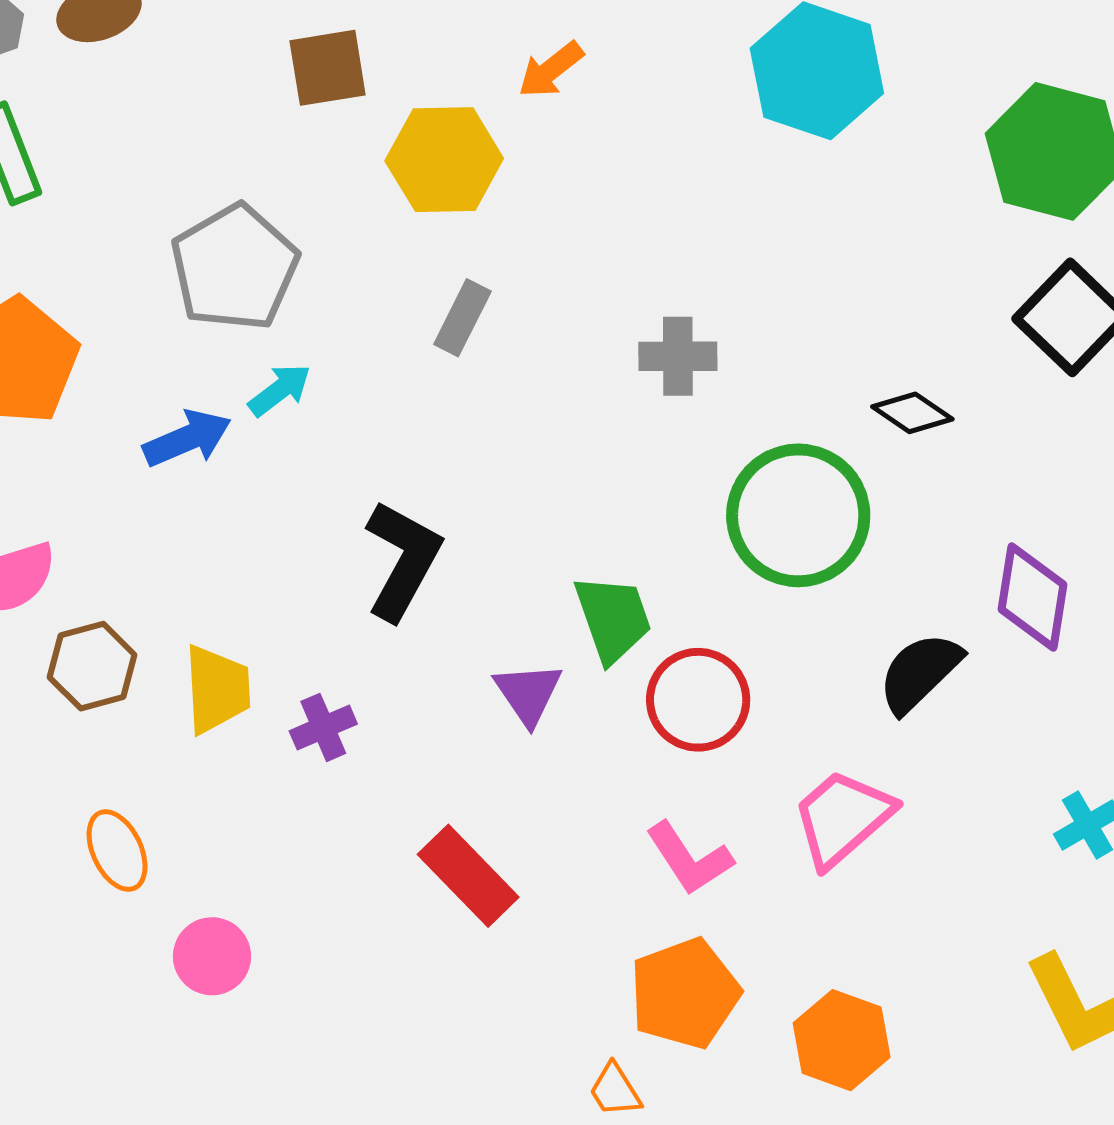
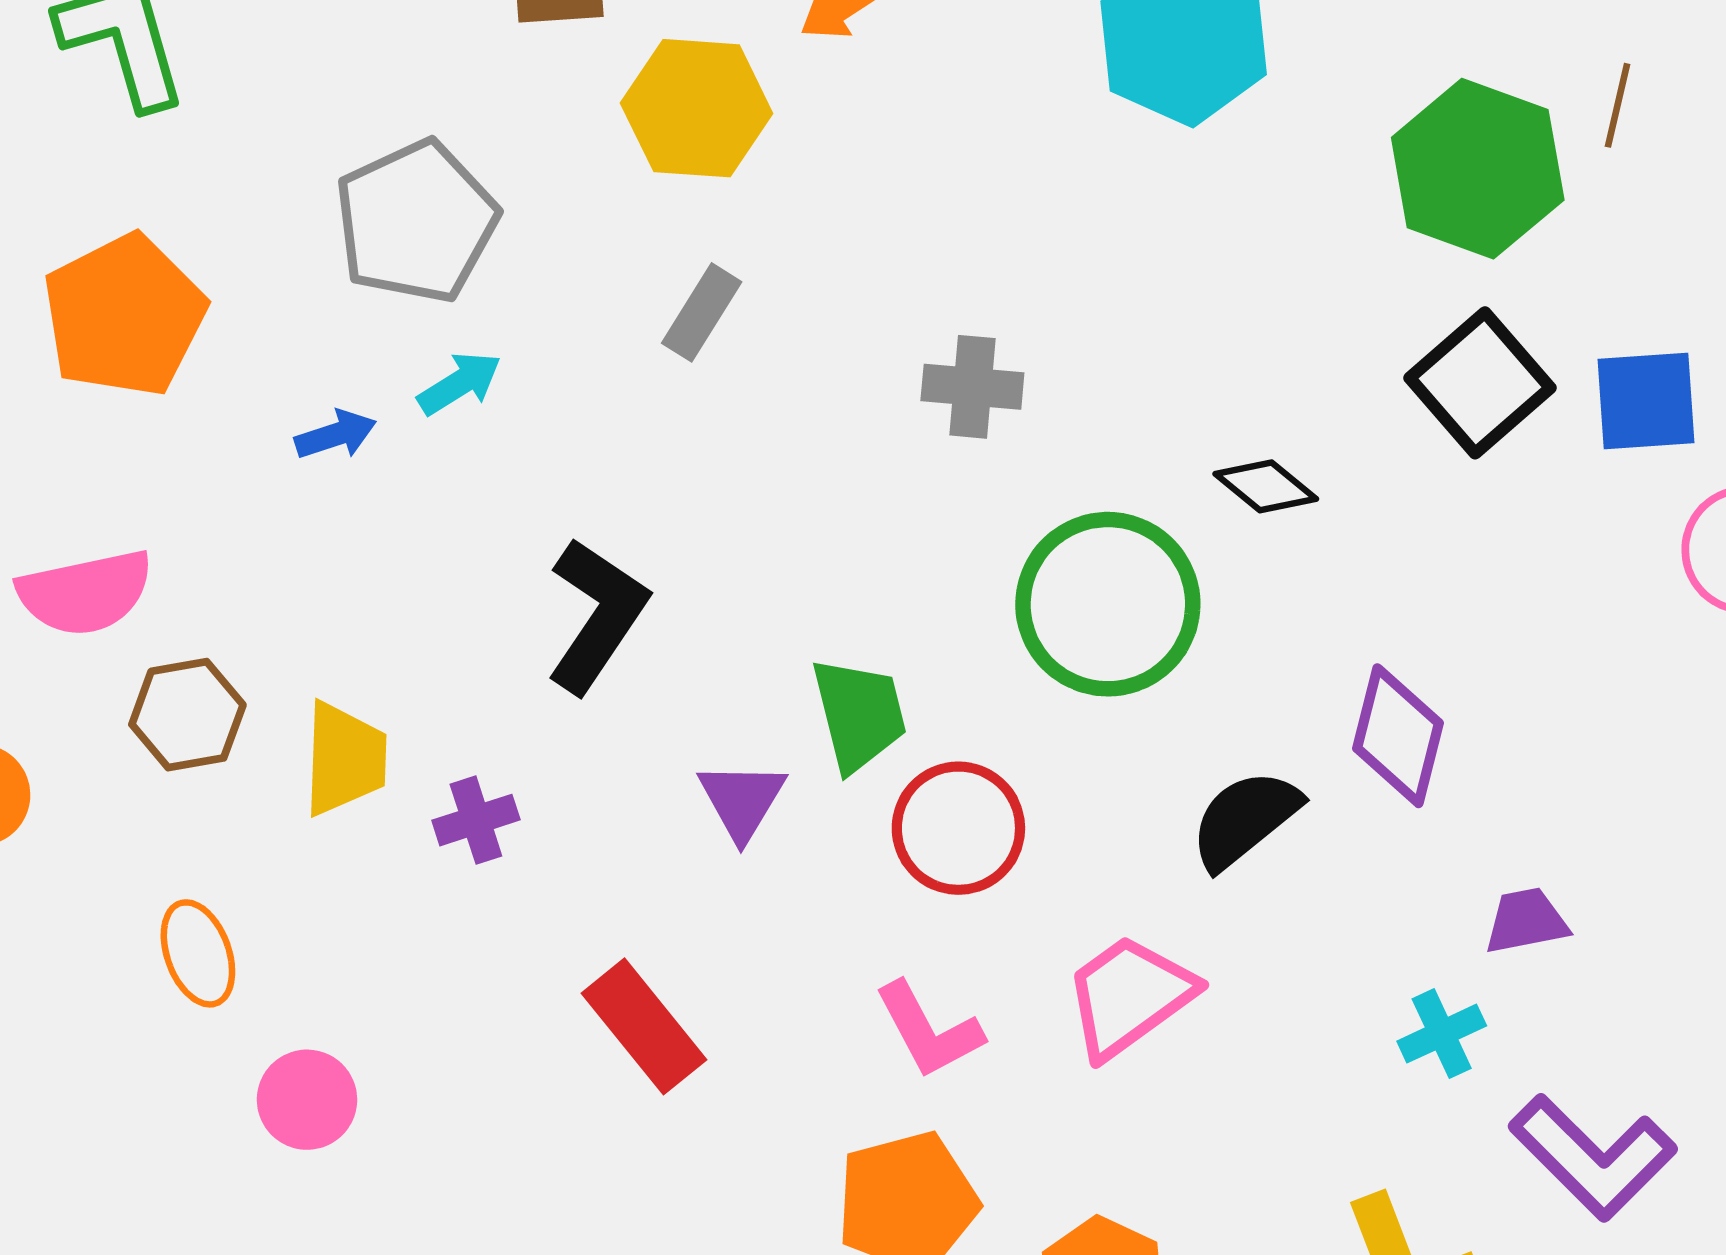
blue arrow: (187, 438) -> (336, 435), size x0.7

